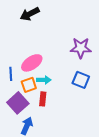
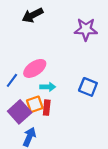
purple star: (81, 48) -> (86, 29), moved
blue line: (11, 74) -> (12, 80), turned 40
orange square: (29, 85) -> (35, 104), moved

